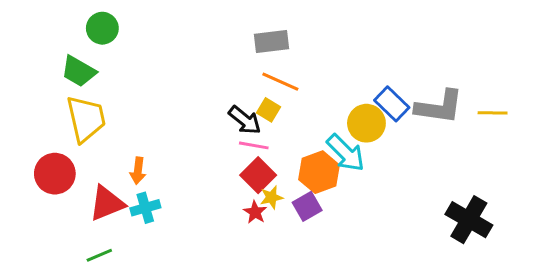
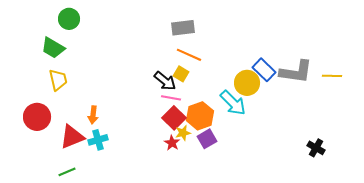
yellow trapezoid: (86, 119) -> (58, 80), size x0.7
orange hexagon: (319, 172) -> (200, 116), moved
black cross: (469, 220) -> (316, 148), size x0.6

